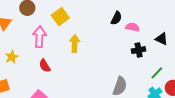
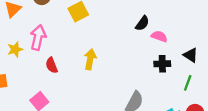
pink arrow: (39, 37) -> (38, 37), moved
yellow arrow: (75, 44) -> (90, 59), moved
green line: (157, 73) -> (188, 83), moved, turned -32

